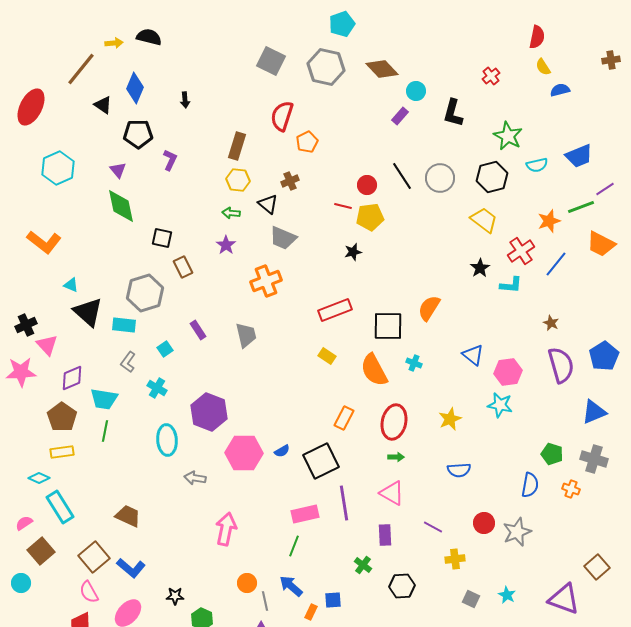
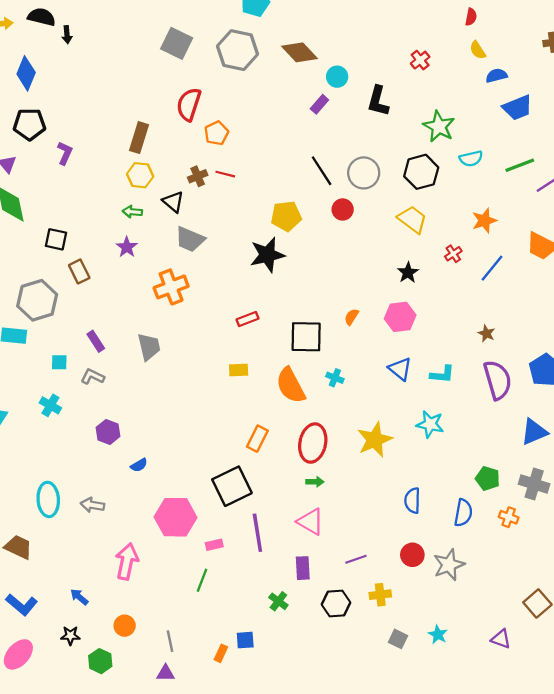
red semicircle: (537, 37) -> (471, 17), size x0.7
black arrow: (185, 100) -> (67, 35), moved
blue trapezoid: (579, 156) -> (518, 108), moved
red circle: (367, 185) -> (343, 209), moved
red line: (343, 206) -> (225, 174), moved
green line: (581, 207) -> (520, 165), moved
red cross: (521, 251) -> (453, 254), size x0.6
black star: (353, 252) -> (267, 255), size x1.8
cyan L-shape: (511, 285) -> (442, 374), moved
orange semicircle: (429, 308) -> (351, 317), size x0.6
red rectangle: (335, 310) -> (247, 319), size x0.6
cyan square: (165, 349) -> (59, 362), turned 35
yellow rectangle: (327, 356) -> (239, 370), turned -36
gray L-shape: (128, 362) -> (92, 377), moved, turned 80
pink hexagon: (508, 372) -> (400, 317), moved
purple hexagon: (209, 412) -> (108, 432), size x0.6
yellow star: (450, 419) -> (375, 440), size x1.4
cyan ellipse: (167, 440) -> (48, 499), moved
blue semicircle: (282, 451) -> (139, 465), moved
pink hexagon: (244, 453) -> (176, 517), moved
blue semicircle: (459, 470) -> (412, 501), moved, turned 95
pink rectangle: (305, 514) -> (214, 545), size x0.6
purple line: (433, 527) -> (356, 559), turned -48
orange circle: (247, 583) -> (125, 626), moved
blue arrow: (291, 586) -> (79, 597), moved, size x0.7
black hexagon: (402, 586) -> (336, 604), moved
purple triangle: (564, 599) -> (501, 639), size x0.6

